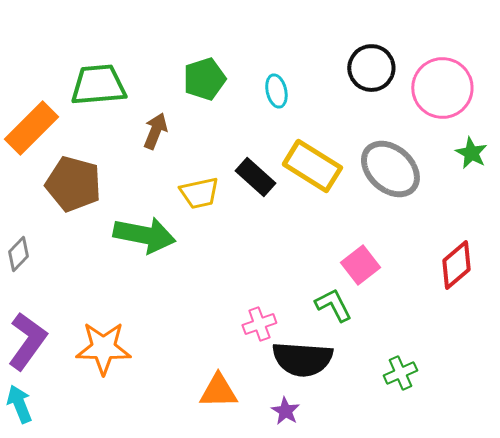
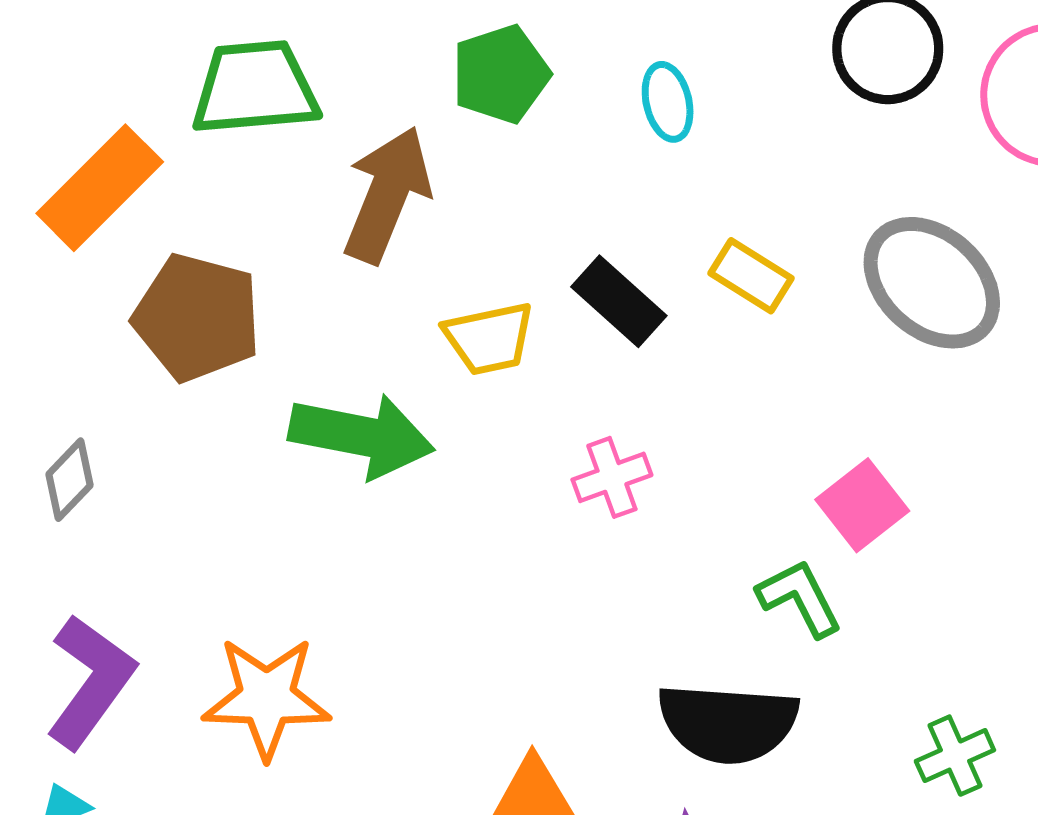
brown arrow: (155, 131) -> (387, 195), size x1.6
yellow rectangle: (312, 166) -> (751, 276), size x0.6
pink cross: (259, 324) -> (612, 477), moved

